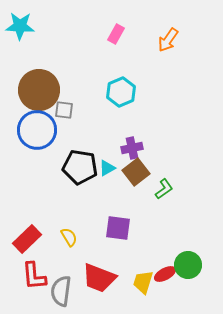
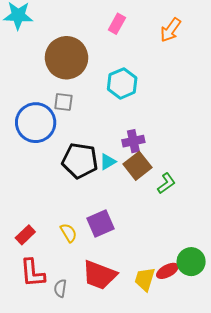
brown circle: (39, 90) -> (66, 58), moved
purple square: (118, 228) -> (100, 224), moved, turned -32
red rectangle: (27, 239) -> (25, 235), size x0.7
gray semicircle: (61, 291) -> (60, 288), size x0.6

